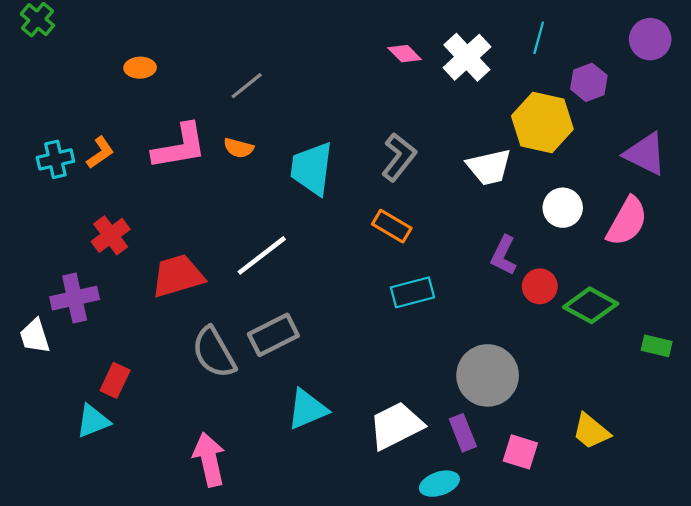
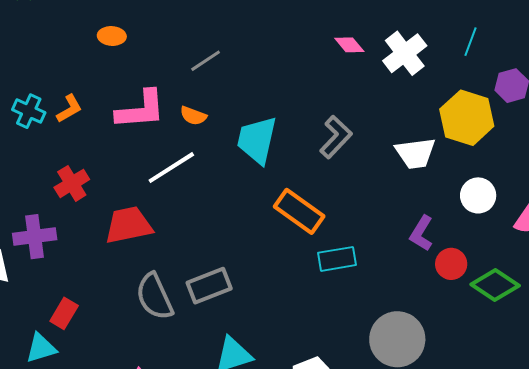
cyan cross: (55, 159) -> (29, 111), turned 32
orange rectangle: (392, 226) -> (299, 211), moved, size x1.4
white line: (262, 255) -> (171, 168), moved

